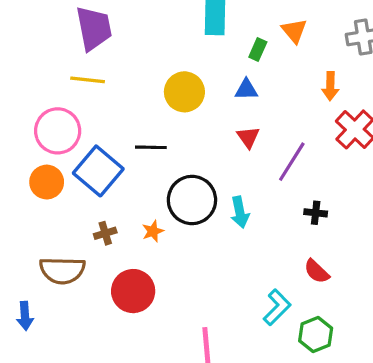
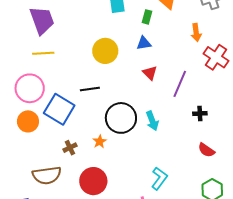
cyan L-shape: (277, 307) -> (159, 178), moved

